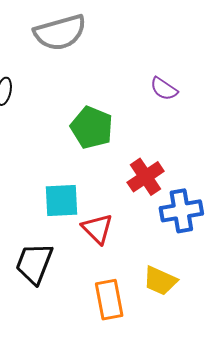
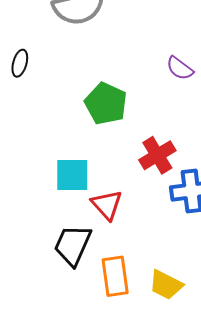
black trapezoid: (34, 263) -> (73, 245), moved
yellow trapezoid: (160, 281) -> (166, 285), moved

